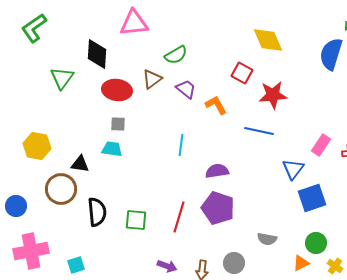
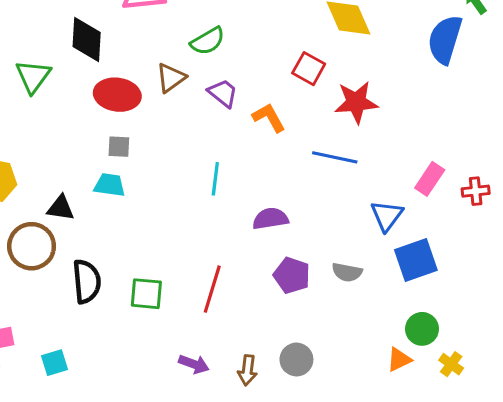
purple pentagon: (218, 208) -> (292, 275), moved, size x0.7
gray semicircle: (267, 239) -> (347, 272), moved

